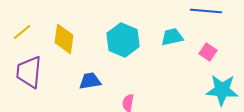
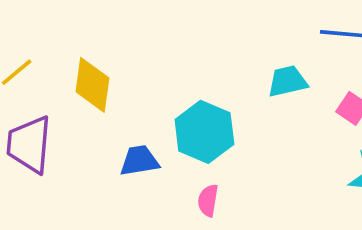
cyan hexagon: (123, 40) -> (204, 132), moved

